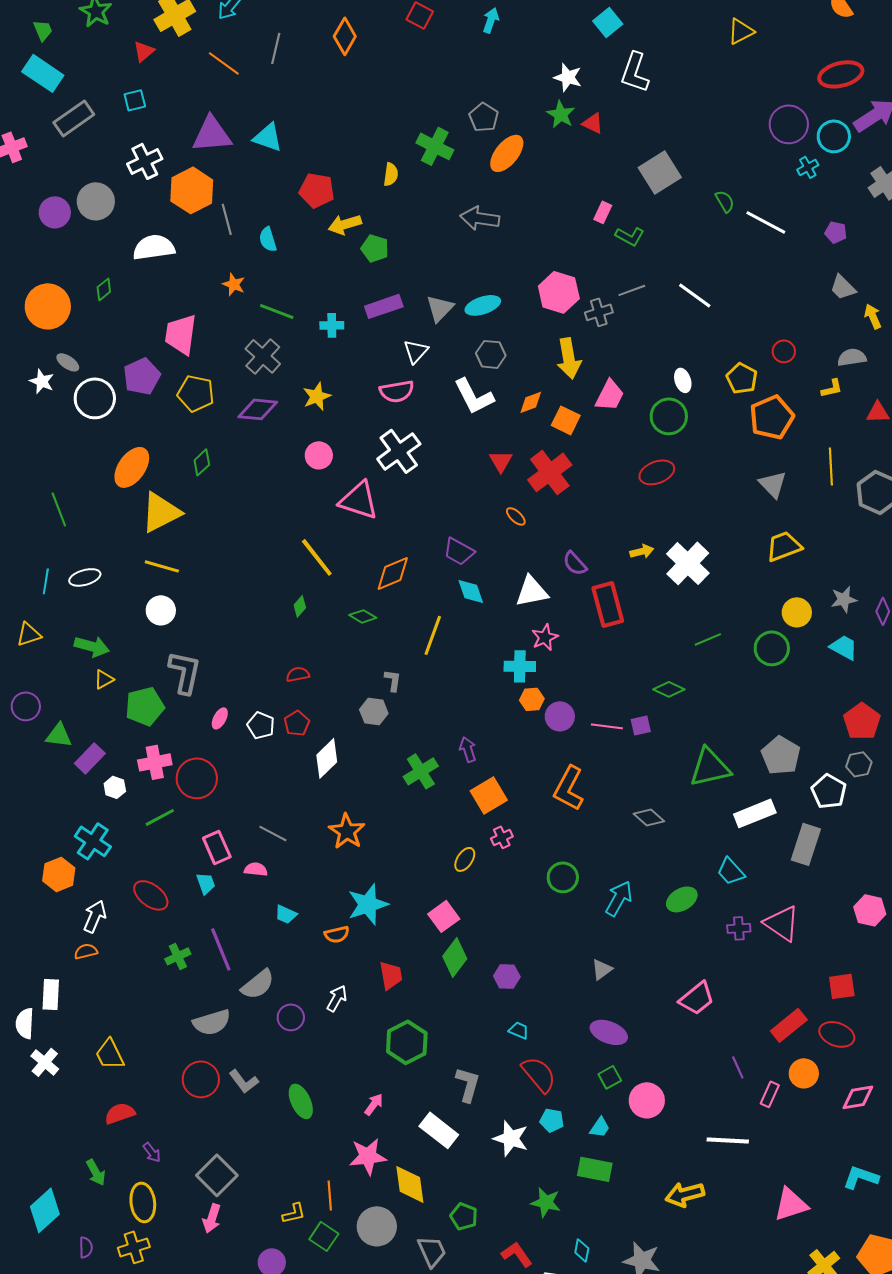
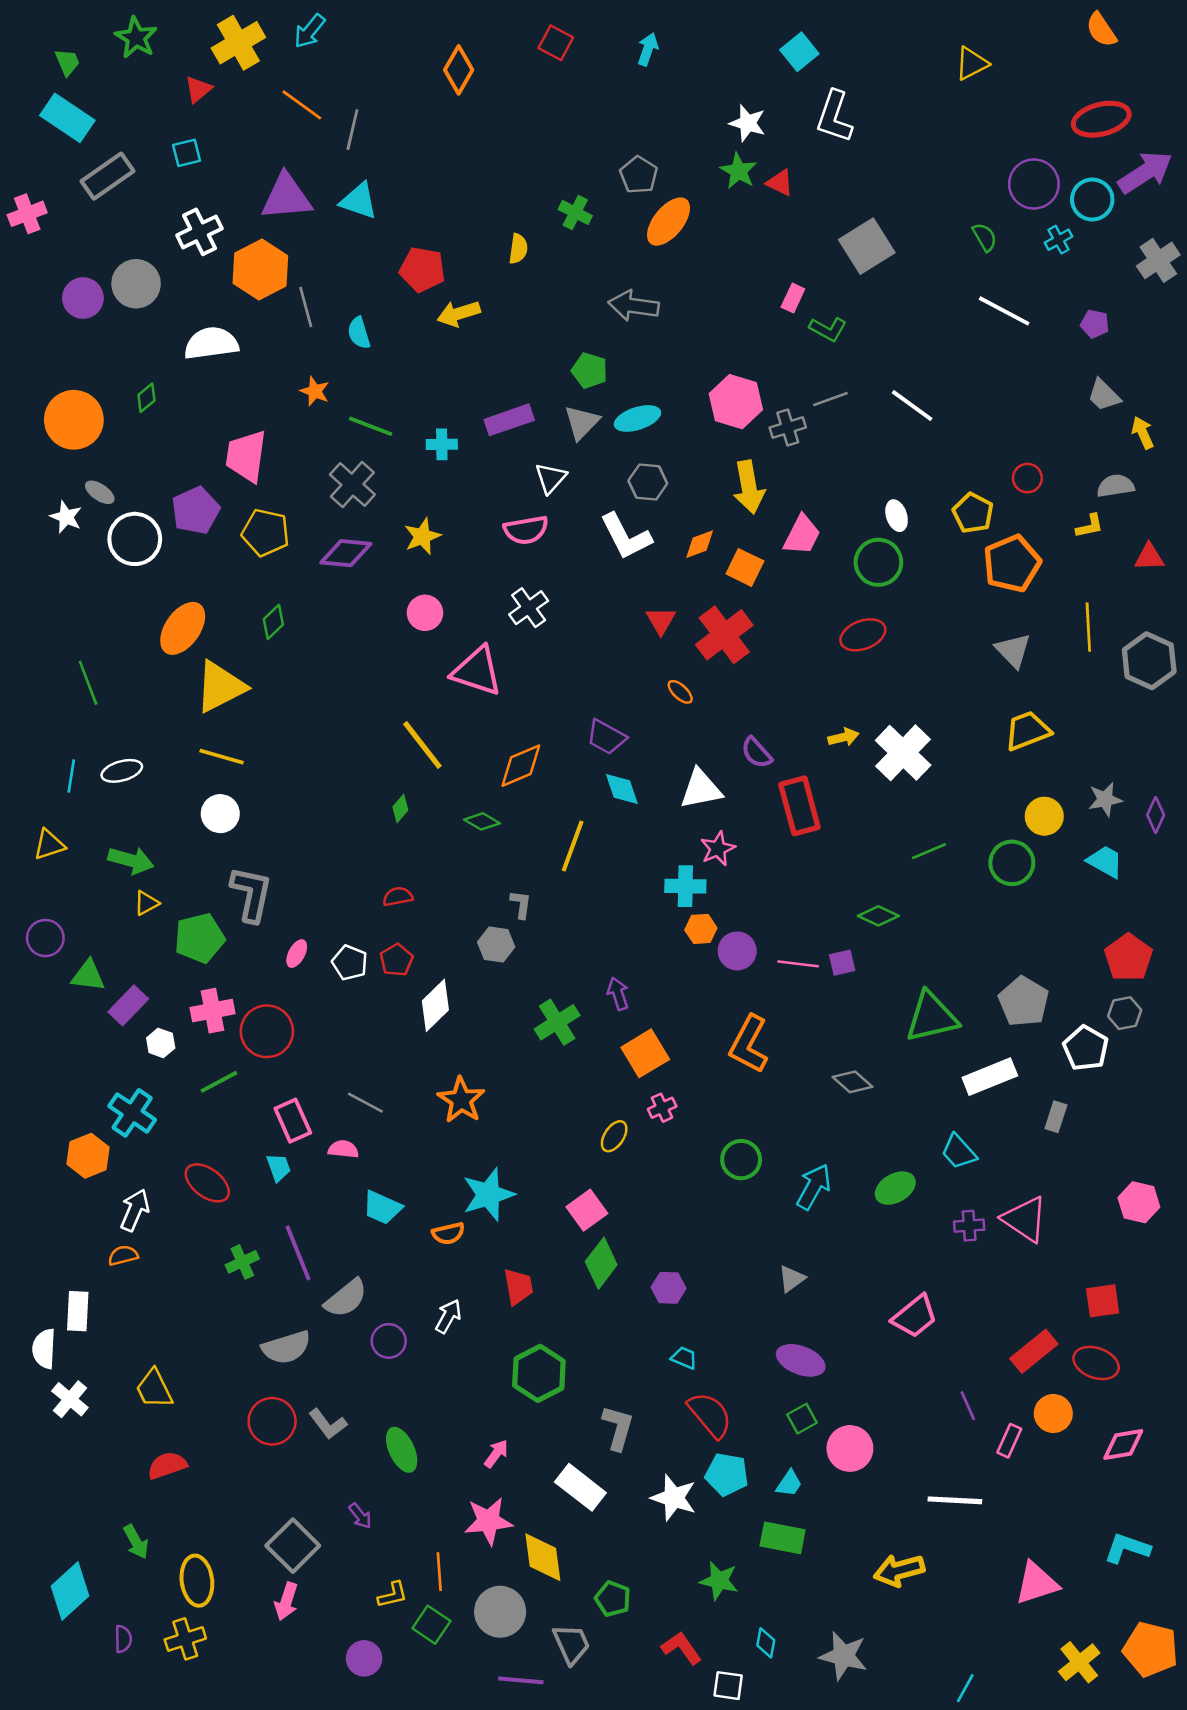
gray line: (276, 48) -> (352, 130), moved
green cross: (435, 146) -> (575, 212), size x0.7
green semicircle: (725, 201) -> (985, 237), moved
green pentagon: (375, 248) -> (589, 371), moved
white cross: (399, 451) -> (529, 608), size x0.7
gray rectangle: (806, 844) -> (1056, 1117), size x0.6
cyan trapezoid: (286, 914) -> (382, 1207), size x1.4
cyan pentagon: (552, 1120) -> (727, 1474), size x1.4
purple arrow: (152, 1152) -> (360, 1516), moved

